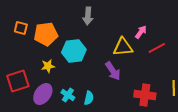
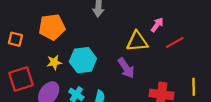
orange square: (21, 28) -> (15, 39), moved
cyan hexagon: (74, 51) -> (83, 60), moved

